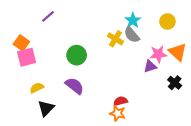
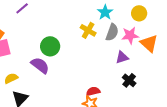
gray semicircle: (132, 35) -> (112, 32), moved, turned -120
pink star: (158, 54) -> (130, 35), moved
black cross: (175, 83) -> (129, 80), moved
purple semicircle: (75, 86) -> (40, 65), moved

